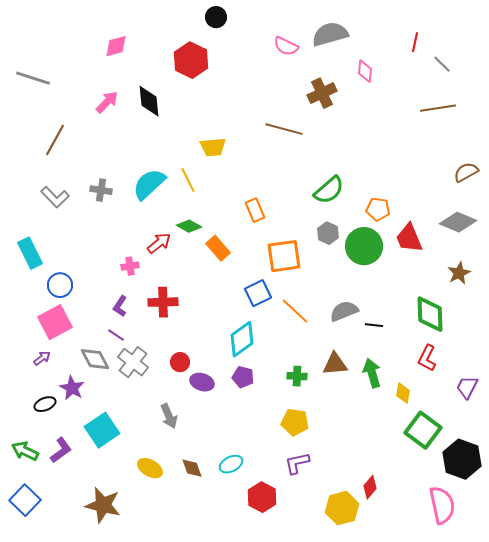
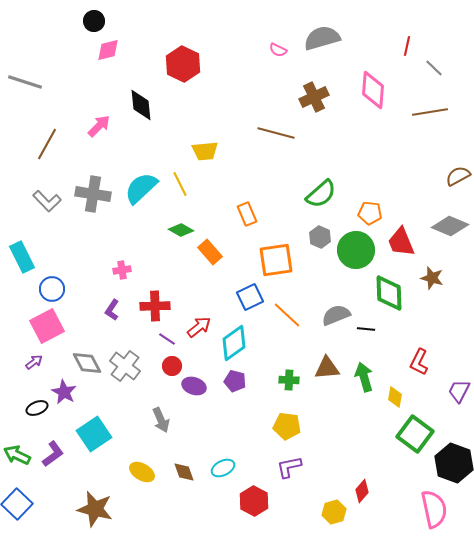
black circle: (216, 17) -> (94, 21), moved
pink semicircle: (286, 46) -> (278, 50), size x0.7
pink diamond: (365, 71) -> (373, 90), moved, size x1.6
pink arrow: (107, 102) -> (99, 126), moved
gray cross: (101, 190) -> (93, 194), size x1.6
red arrow: (159, 243) -> (199, 327), moved
brown star: (459, 273) -> (432, 278), moved, turned -30
green diamond: (430, 314) -> (389, 293), moved
purple line: (116, 335) -> (167, 339), moved
yellow hexagon: (342, 508) -> (334, 512), size x0.7

